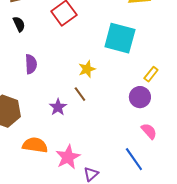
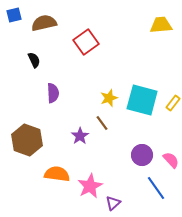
black semicircle: (19, 24) -> (34, 60), moved
cyan square: (120, 38) -> (142, 100), moved
purple circle: (140, 97) -> (142, 155), moved

